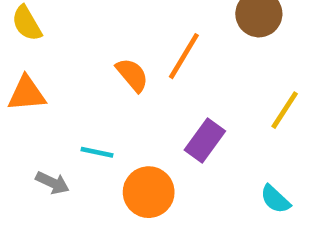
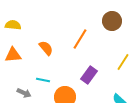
yellow semicircle: (27, 23) -> (13, 25), turned 126
orange semicircle: (132, 75) -> (46, 48), moved

